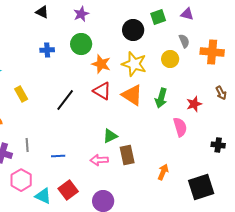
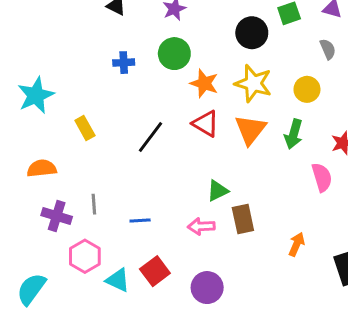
yellow circle: (170, 59) -> (307, 89), moved
orange triangle: (132, 95) -> (250, 130), turned 35

